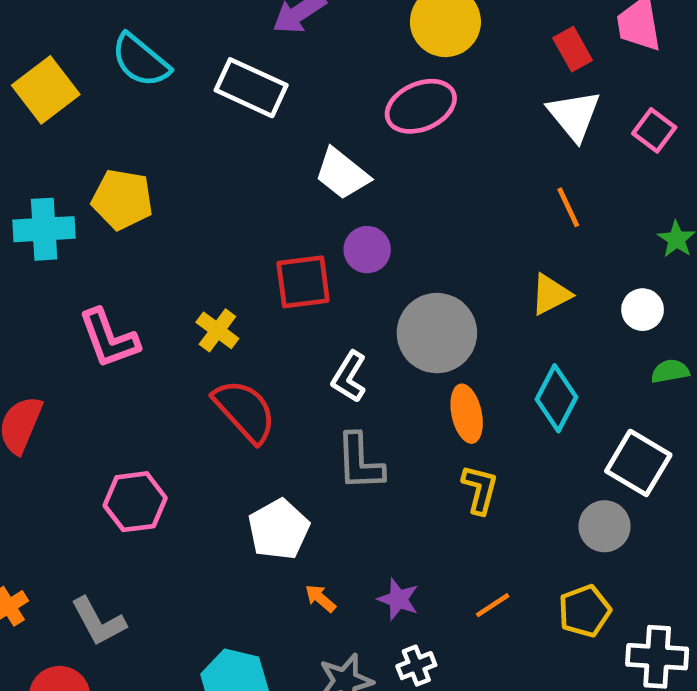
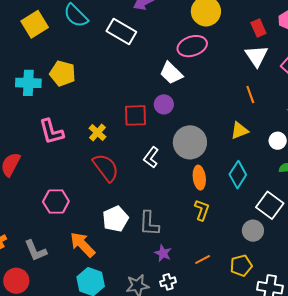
white trapezoid: (342, 174) -> (171, 73), moved
gray L-shape: (360, 462) -> (149, 224), moved
orange arrow: (320, 598) -> (82, 245), moved, size x2.0

